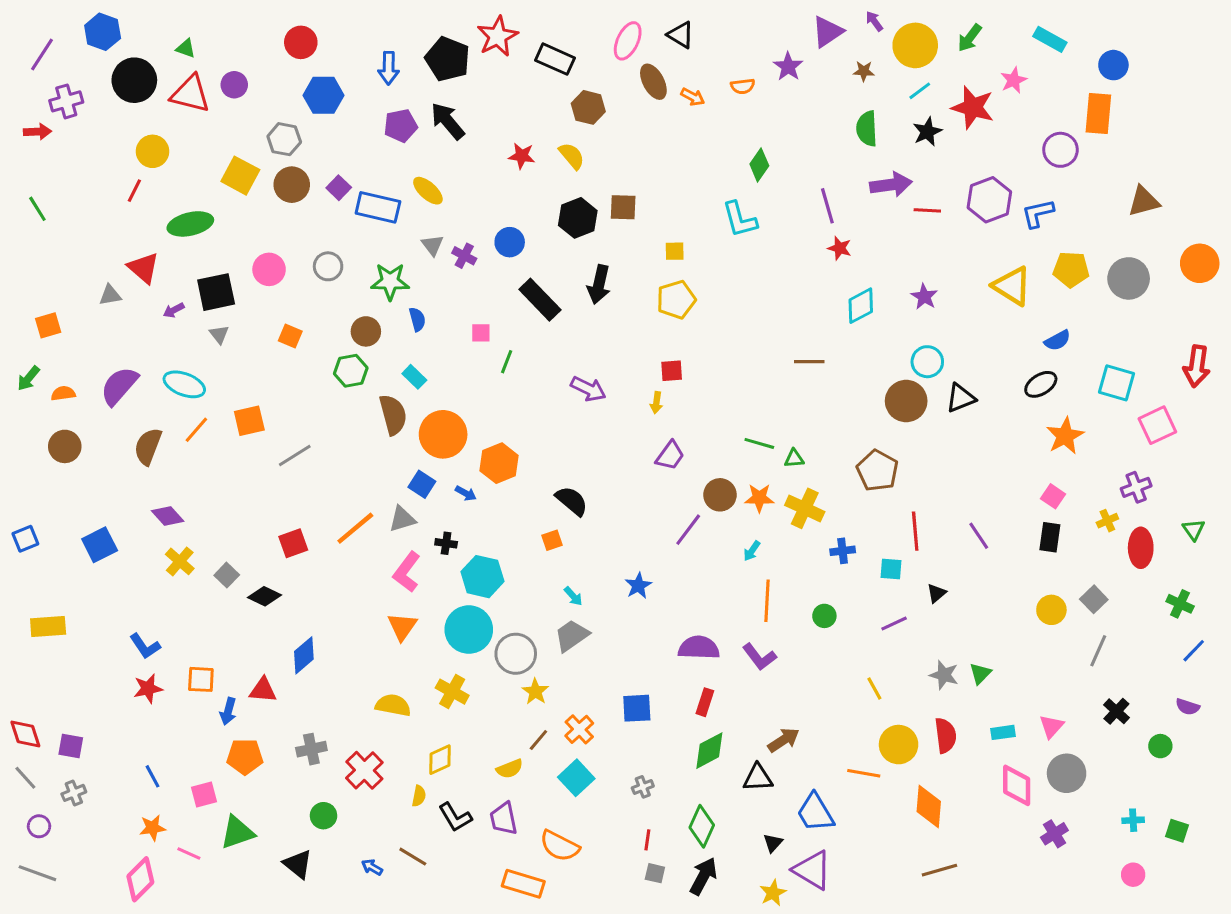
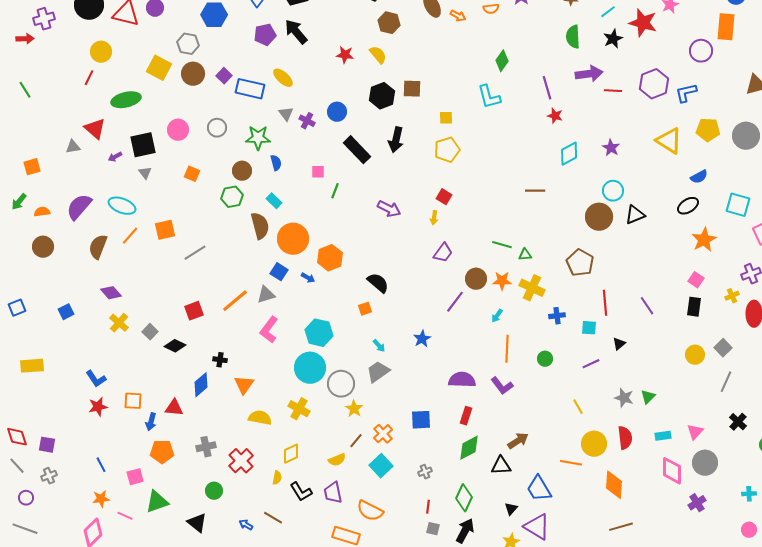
red square: (672, 371) -> (444, 197), turned 35
black cross: (446, 543) -> (220, 360), moved
blue square: (100, 545) -> (66, 312), size x0.7
orange triangle: (402, 627) -> (244, 385), moved

